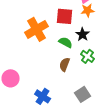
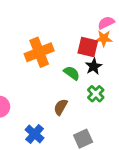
red square: (65, 16) -> (88, 47), moved
brown semicircle: (65, 64) -> (61, 107), moved

